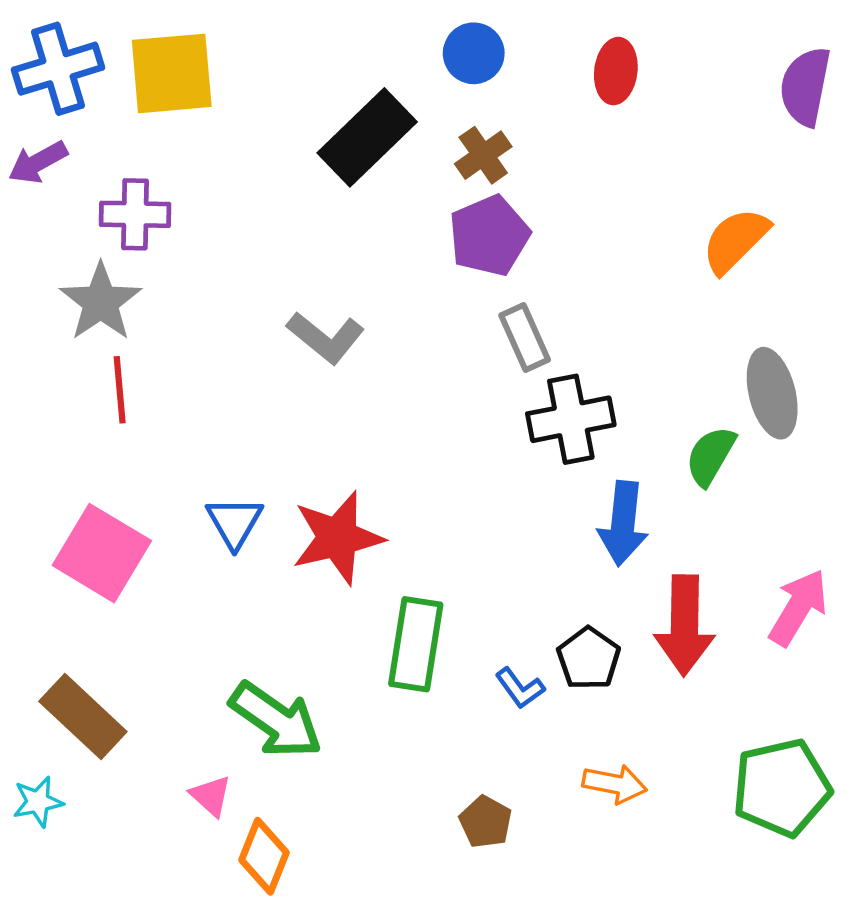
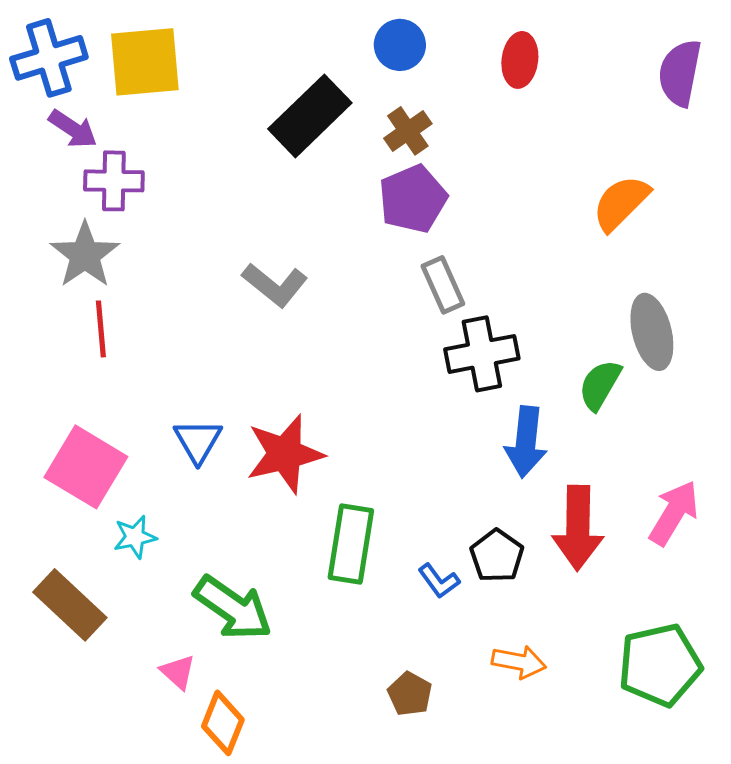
purple arrow: (38, 162) -> (73, 129), moved, turned -117
cyan star: (38, 802) -> (135, 537), moved

